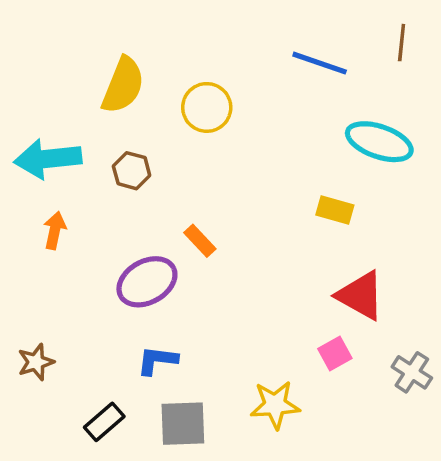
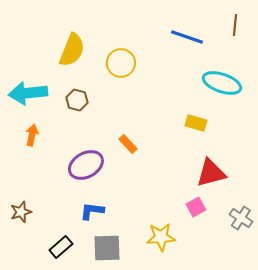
orange rectangle: (200, 241) -> (128, 144), moved
red triangle: (361, 295) -> (211, 173), turned -44

